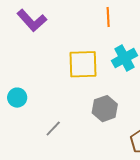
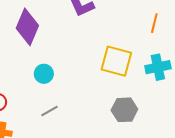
gray line: (53, 128) -> (50, 111), moved

